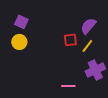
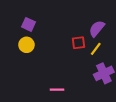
pink line: (68, 86) -> (57, 90), moved

